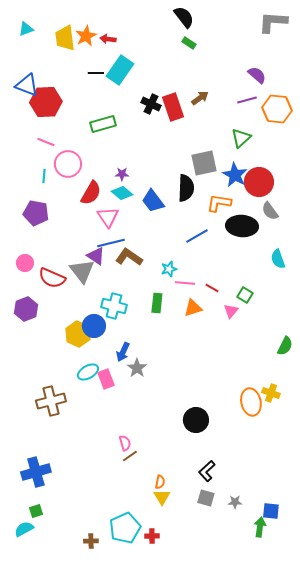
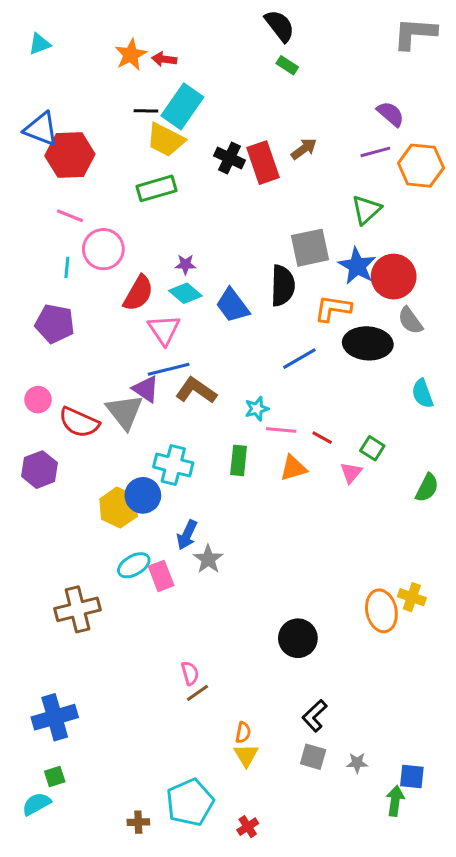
yellow trapezoid: (65, 38) -> (166, 140), moved, turned -56
green semicircle: (285, 346) -> (427, 488), moved
red cross: (152, 536) -> (248, 827), moved, turned -32

